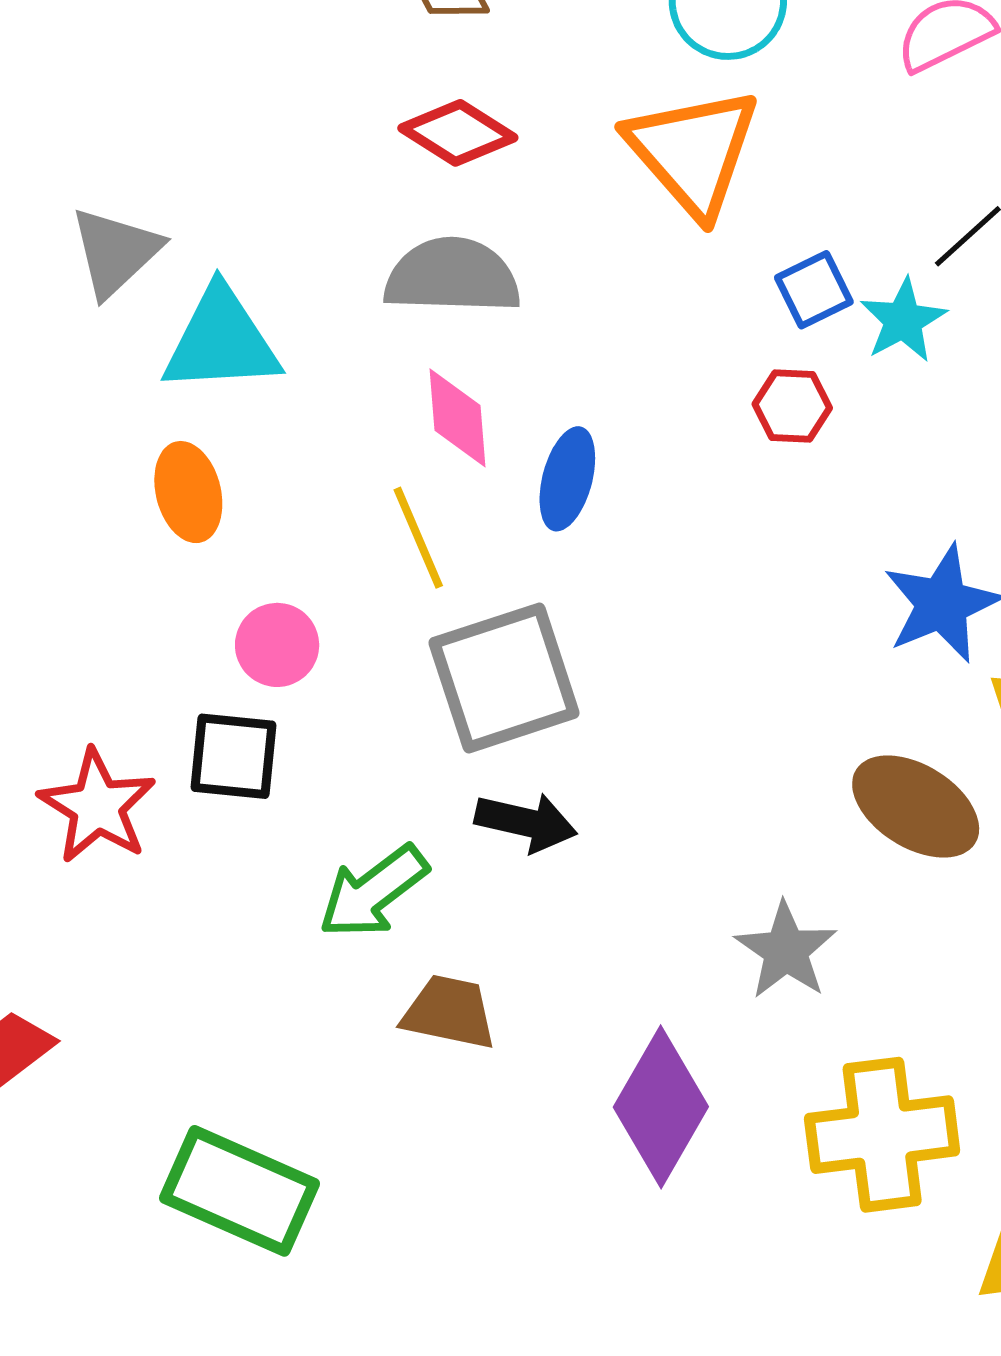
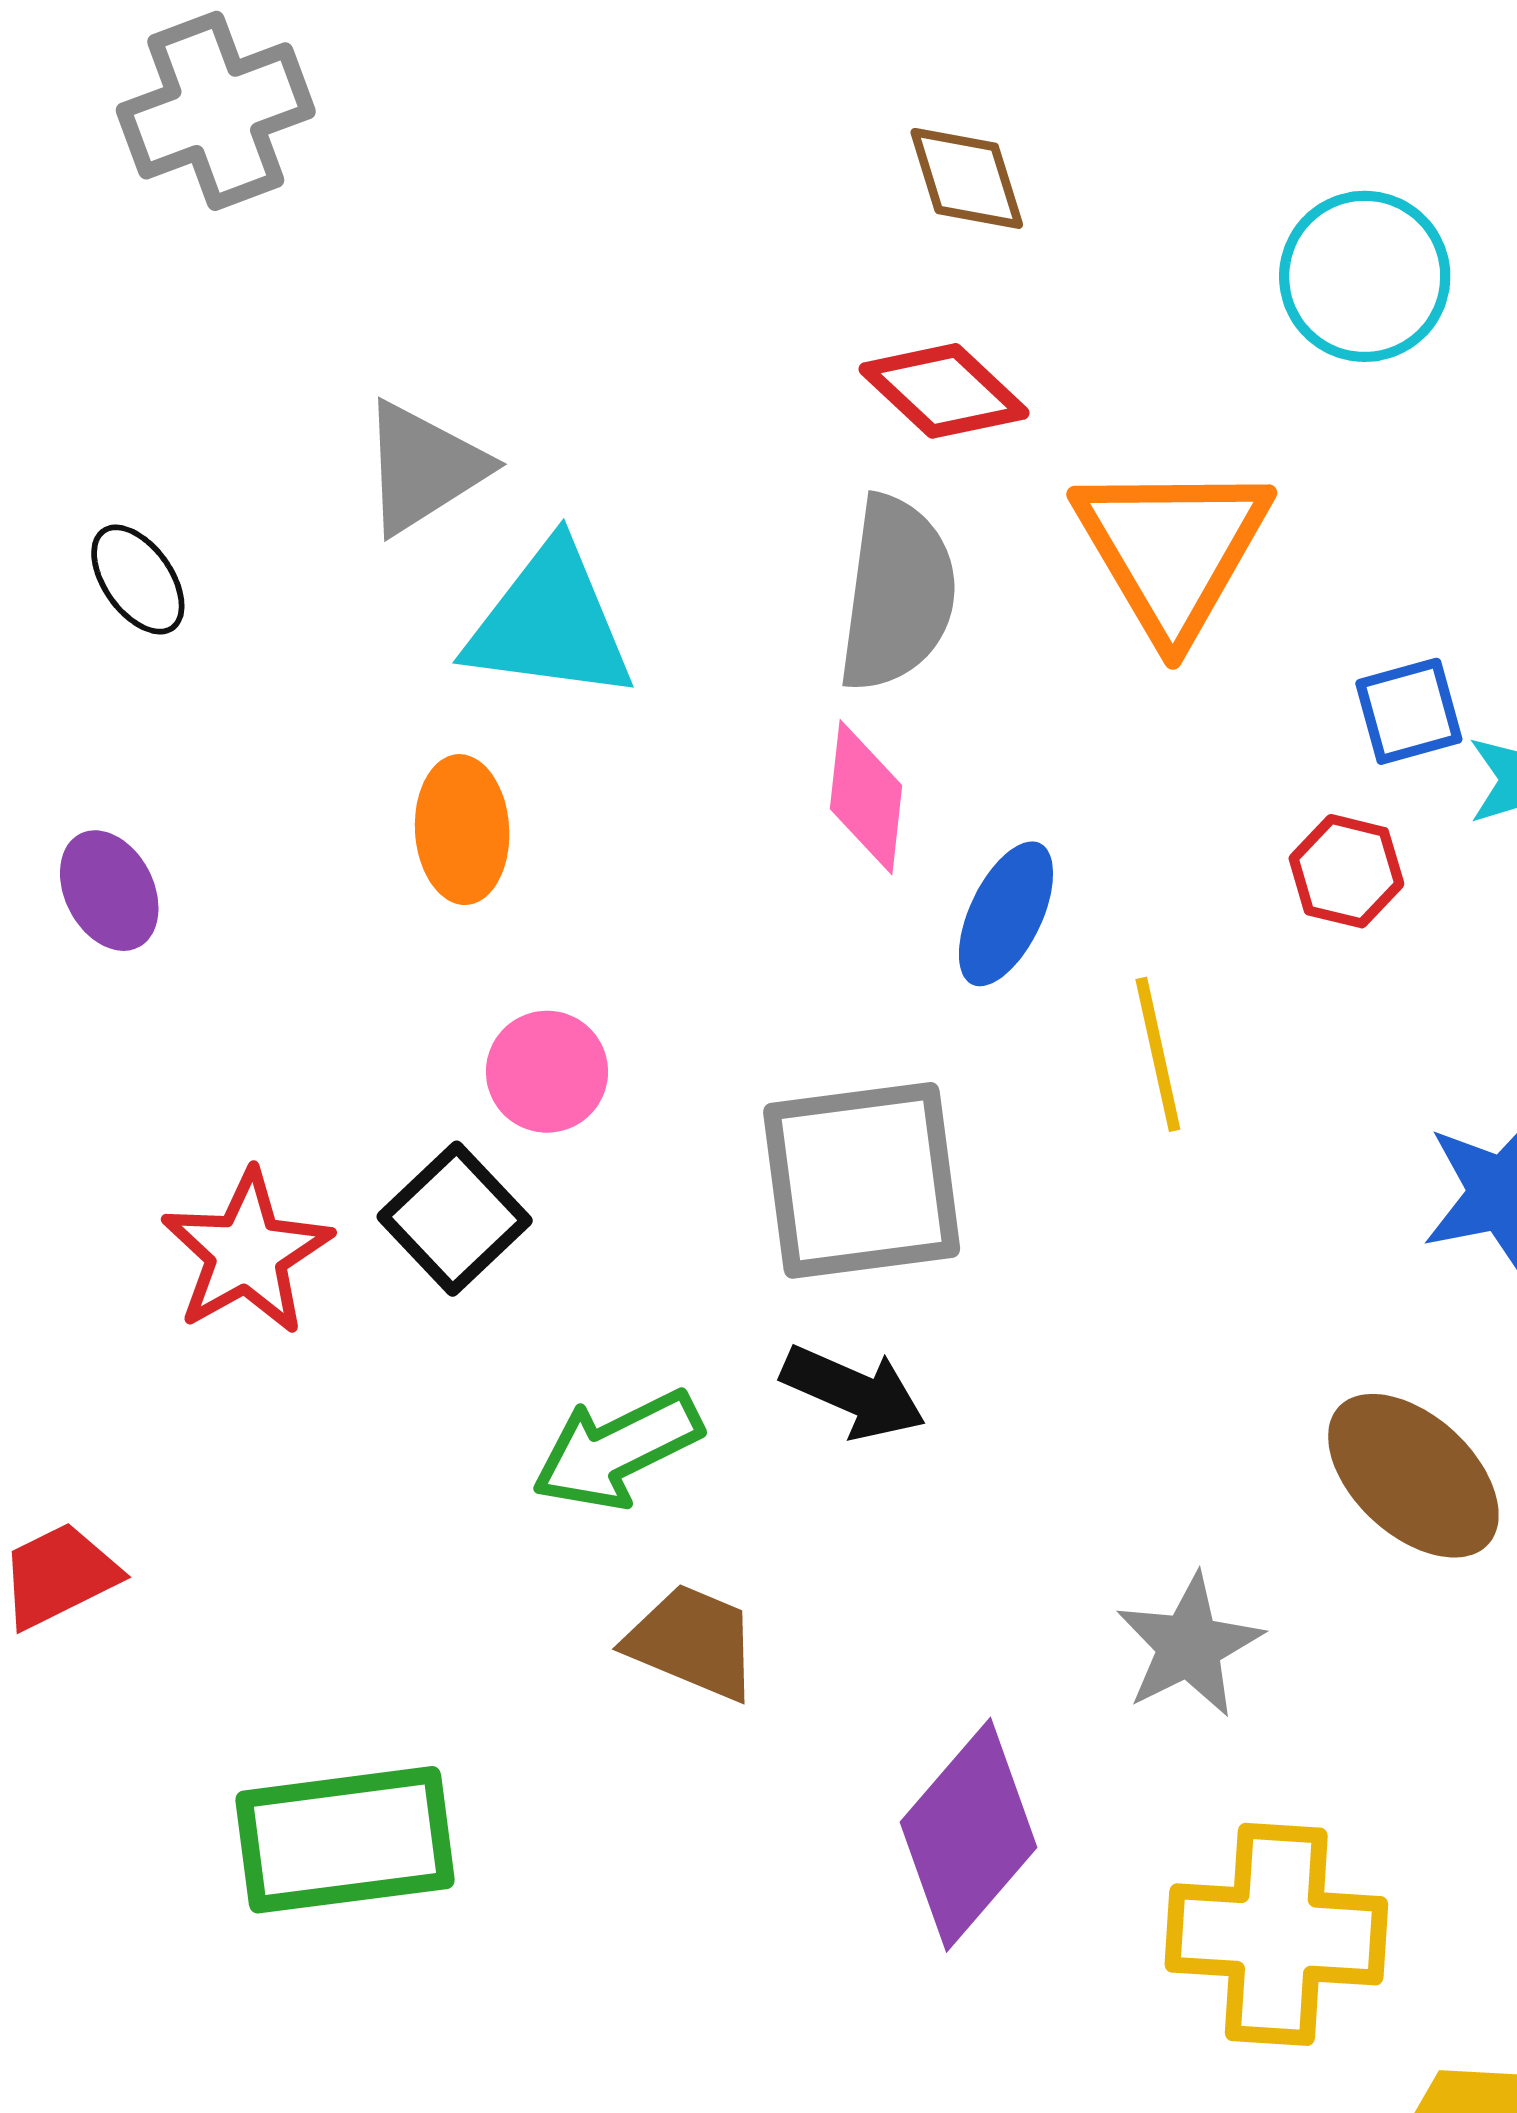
orange triangle: (693, 152) -> (1172, 549), moved
gray semicircle: (452, 276) -> (897, 594), turned 85
yellow line: (418, 538) -> (1158, 1054), moved
black square: (234, 756) -> (455, 1219), turned 30
green rectangle: (240, 1191) -> (345, 1840), turned -42

